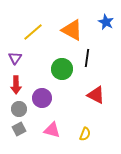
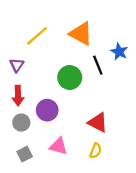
blue star: (106, 22) -> (119, 52), moved
black line: (87, 58) -> (98, 65), turned -30
red triangle: (96, 95) -> (98, 123), moved
gray square: (19, 129) -> (25, 154), moved

